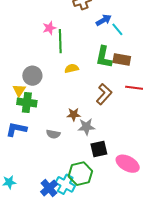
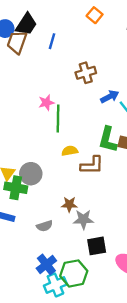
gray circle: (32, 76) -> (31, 174), moved
brown L-shape: (104, 94) -> (92, 165), moved, turned 45
gray semicircle: (53, 134) -> (45, 226), turned -32
cyan cross: (65, 184) -> (55, 285), turned 36
blue cross: (49, 188) -> (46, 265), moved

